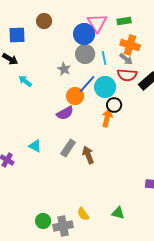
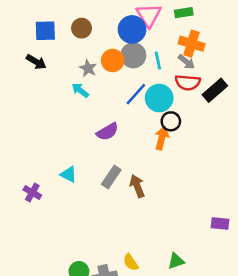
brown circle: (44, 21) -> (82, 28), moved
gray star: (64, 69) -> (88, 68), moved
cyan arrow: (25, 81) -> (80, 90), moved
orange circle: (75, 96) -> (113, 60), moved
green triangle: (118, 213) -> (176, 261), turned -32

